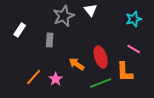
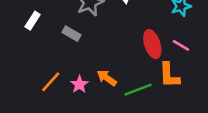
gray rectangle: (50, 40) -> (72, 34), turned -64
red ellipse: (101, 57) -> (152, 44), moved
orange arrow: (77, 64) -> (107, 78), moved

